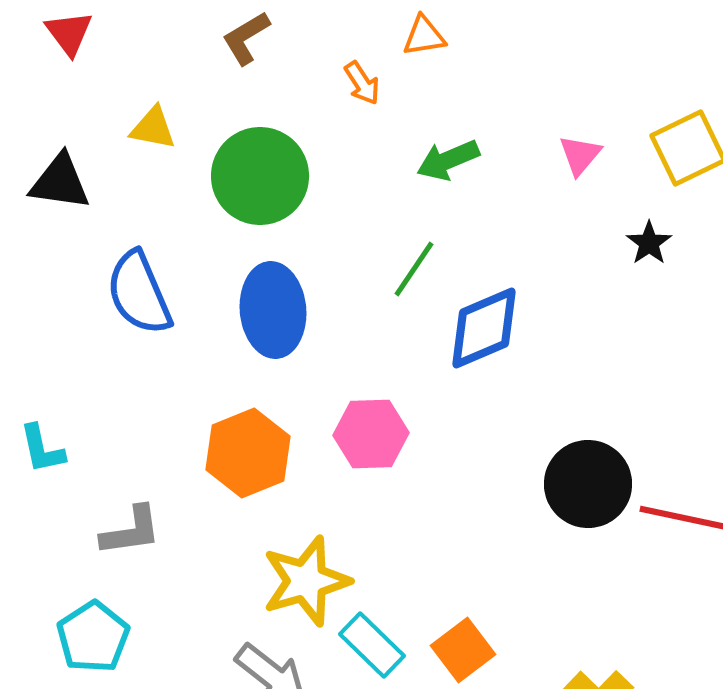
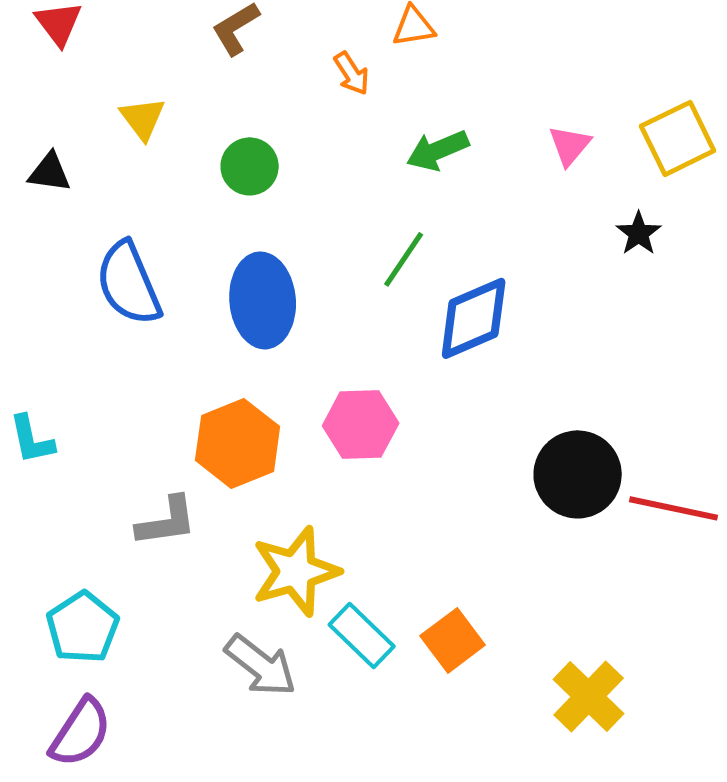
yellow triangle: (153, 128) -> (143, 118), turned 42
green circle: (260, 176) -> (250, 166), size x0.6
black triangle: (60, 182) -> (50, 172), size x0.7
gray L-shape: (131, 531) -> (167, 521), moved

